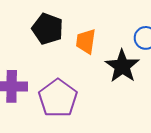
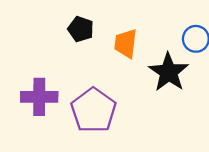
black pentagon: (48, 29) -> (81, 29), size x0.7

